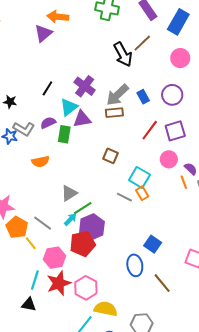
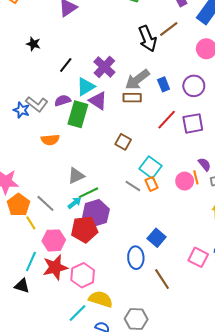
black star: (10, 102) -> (33, 44), moved
purple triangle: (82, 119) -> (98, 101), turned 36
green rectangle: (64, 134) -> (78, 114), size x1.4
pink circle: (169, 159) -> (185, 181), moved

